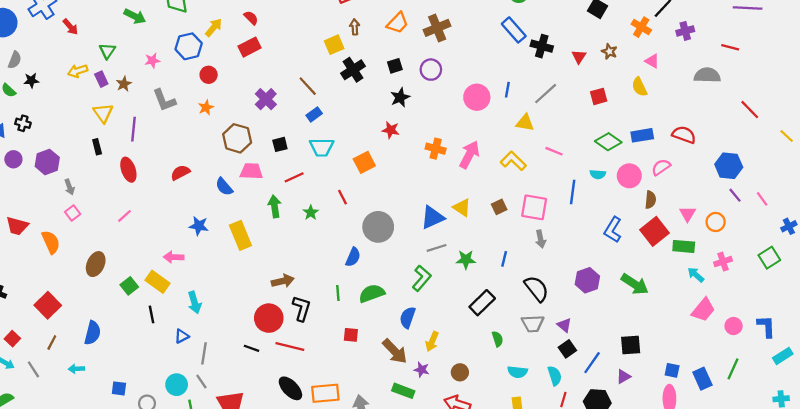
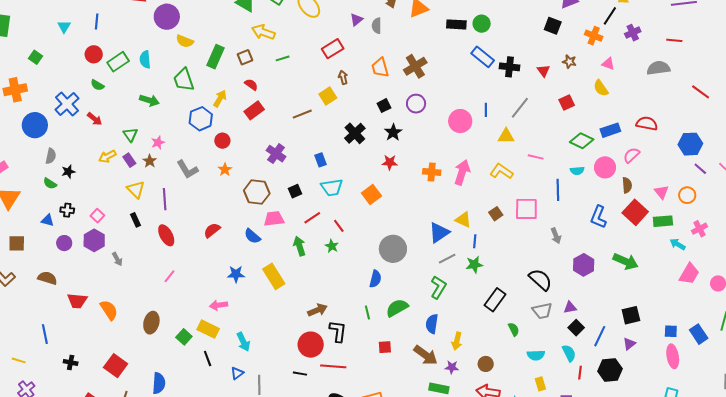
orange trapezoid: (398, 23) -> (380, 68), turned 130
pink star: (152, 61) -> (158, 143), moved
black cross: (353, 70) -> (355, 133), moved
brown line: (308, 86) -> (302, 114), moved, turned -60
blue rectangle: (314, 114) -> (320, 160), turned -64
red line: (342, 197) -> (339, 226), moved
pink square: (73, 213) -> (97, 216), moved
gray arrow: (541, 239) -> (556, 236), moved
blue line: (504, 259) -> (475, 241), moved
purple triangle: (564, 325) -> (570, 307), turned -40

